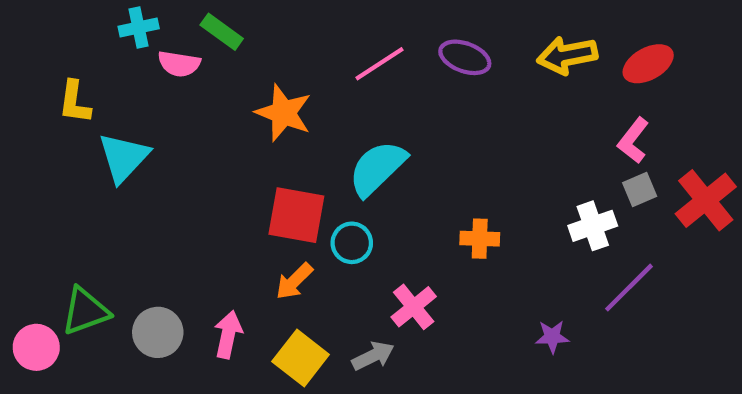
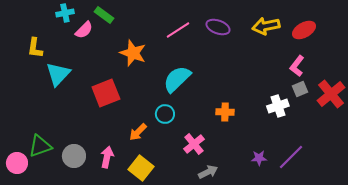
pink semicircle: (179, 64) -> (84, 30), turned -54
red square: (296, 215) -> (106, 93), moved, turned -32
purple line: (629, 288) -> (291, 157), moved
gray arrow: (373, 356) -> (208, 172), moved

